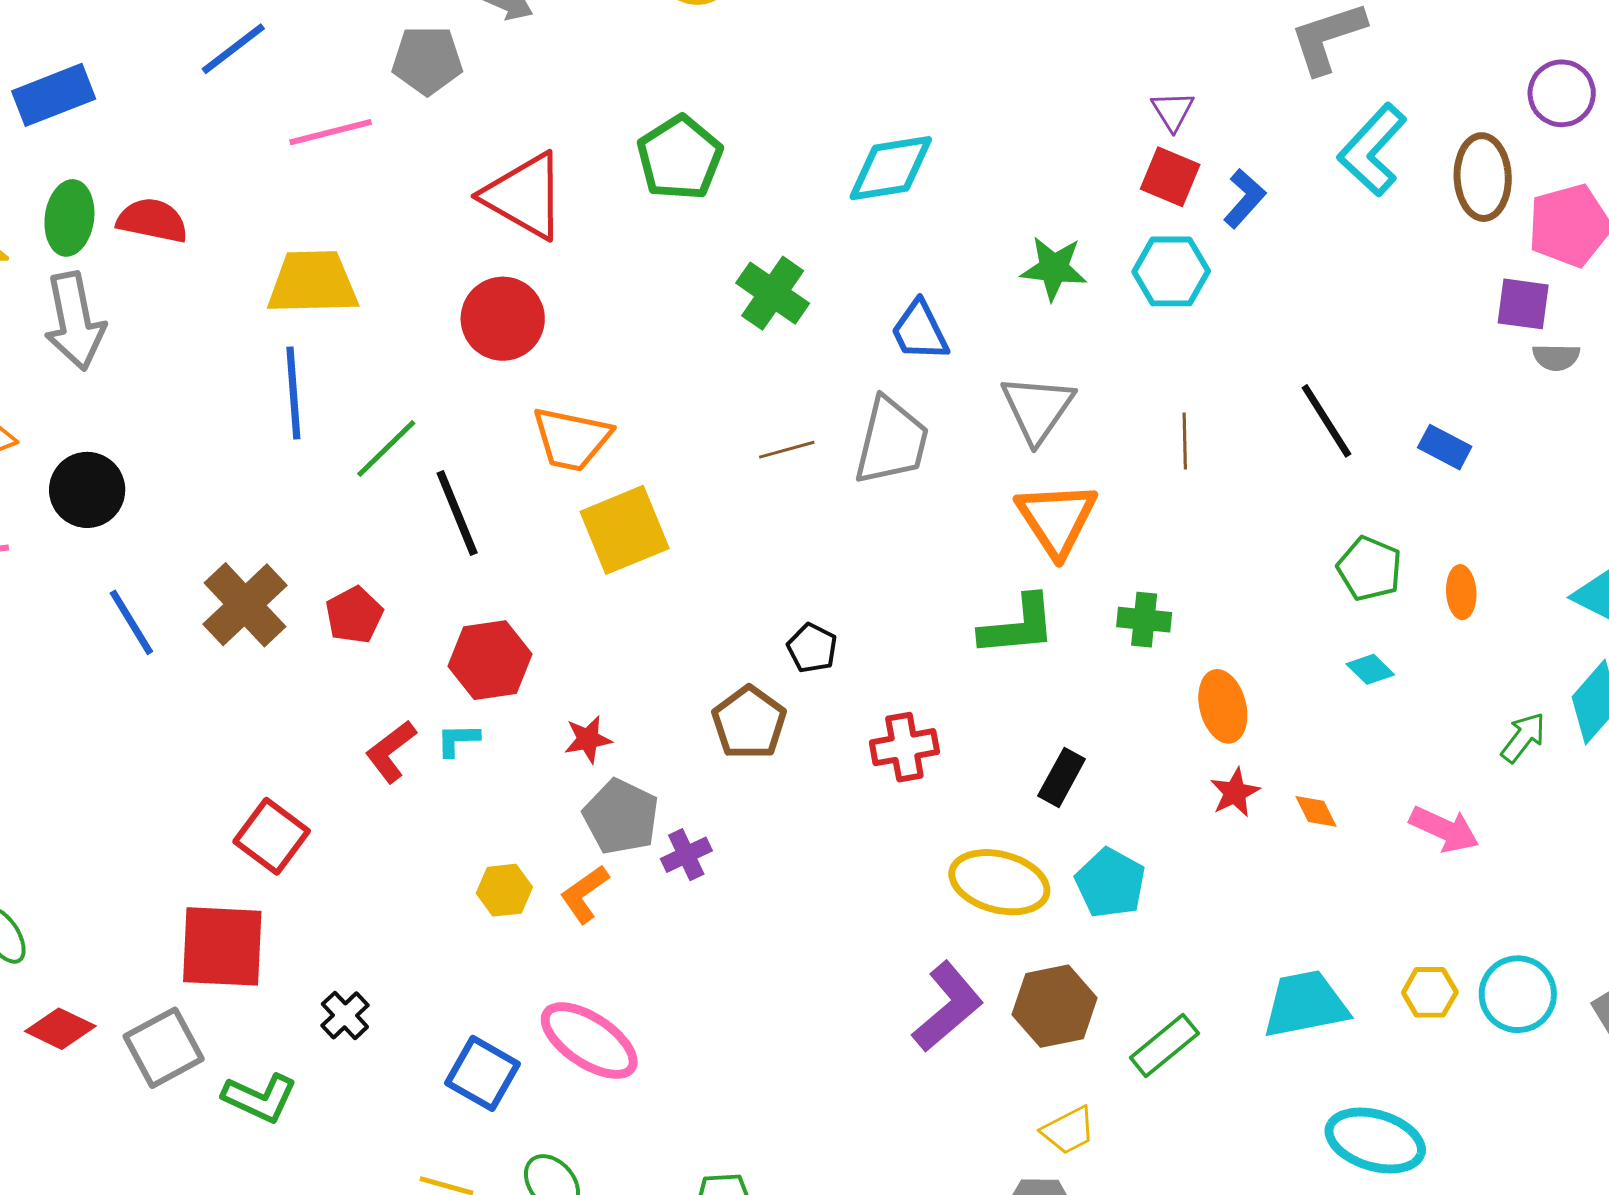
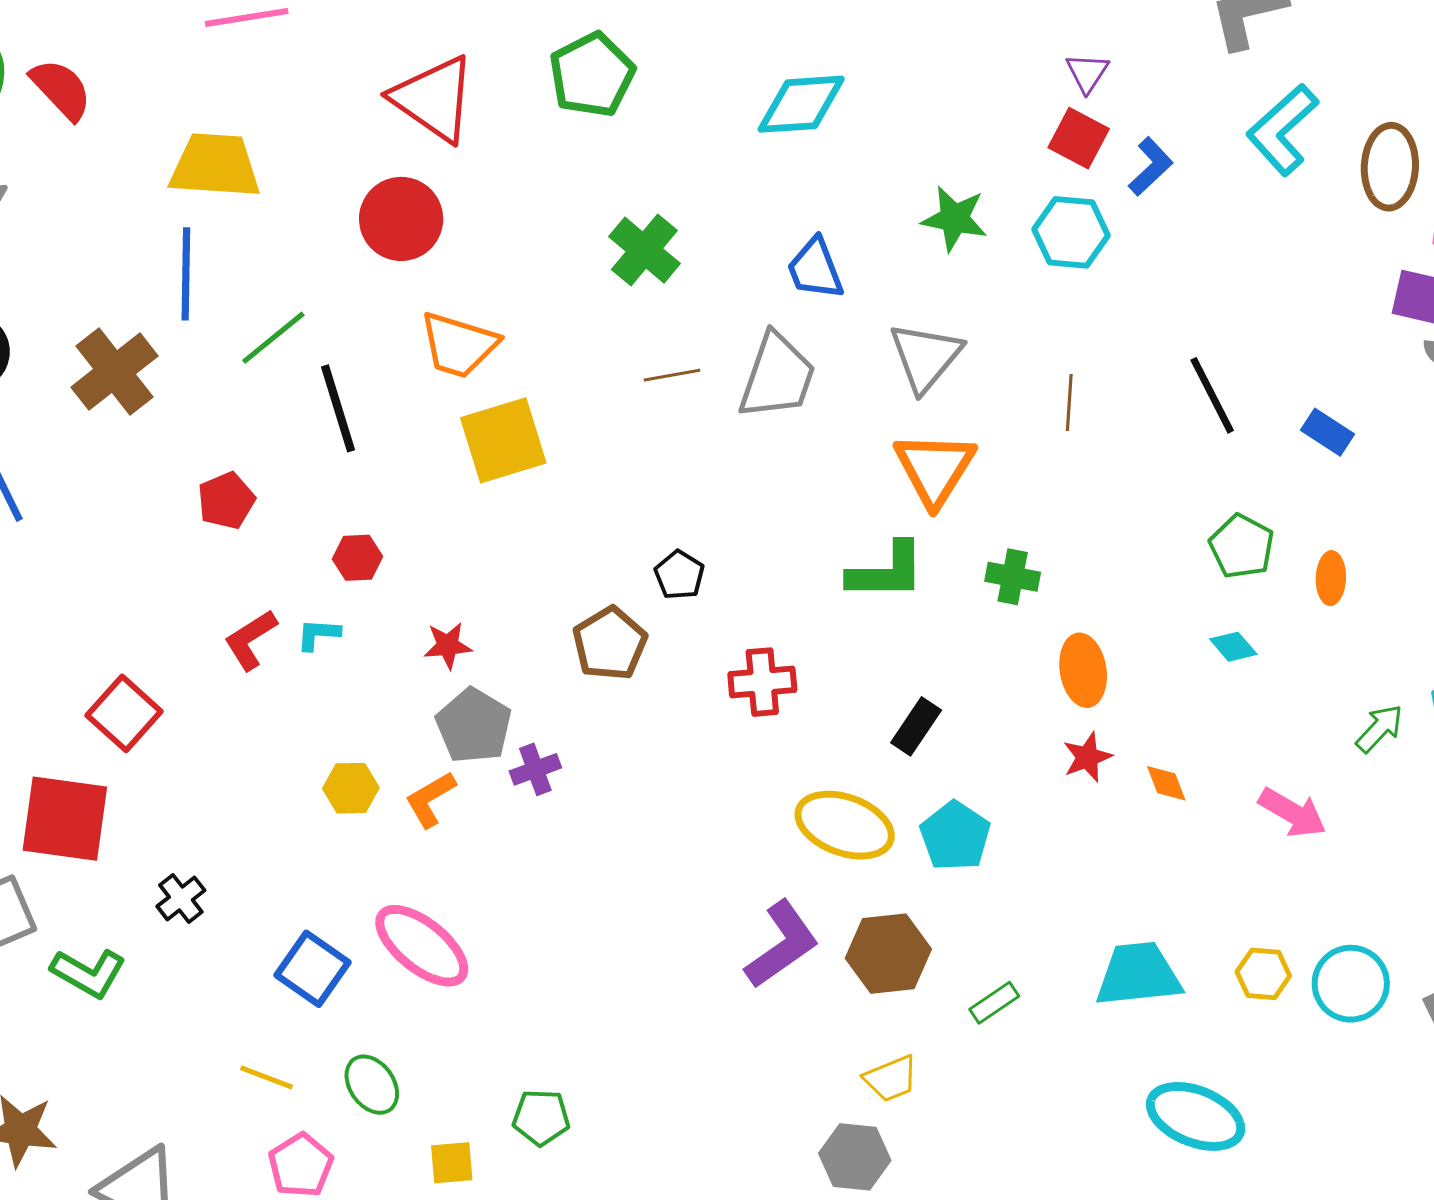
red semicircle: (152, 220) -> (61, 89), turned 30
green cross: (773, 293) -> (644, 250), moved
brown cross: (245, 605) -> (115, 372), moved
red hexagon: (490, 660) -> (357, 558), size x0.6
green rectangle: (1164, 1046) -> (994, 1003), size x0.7

